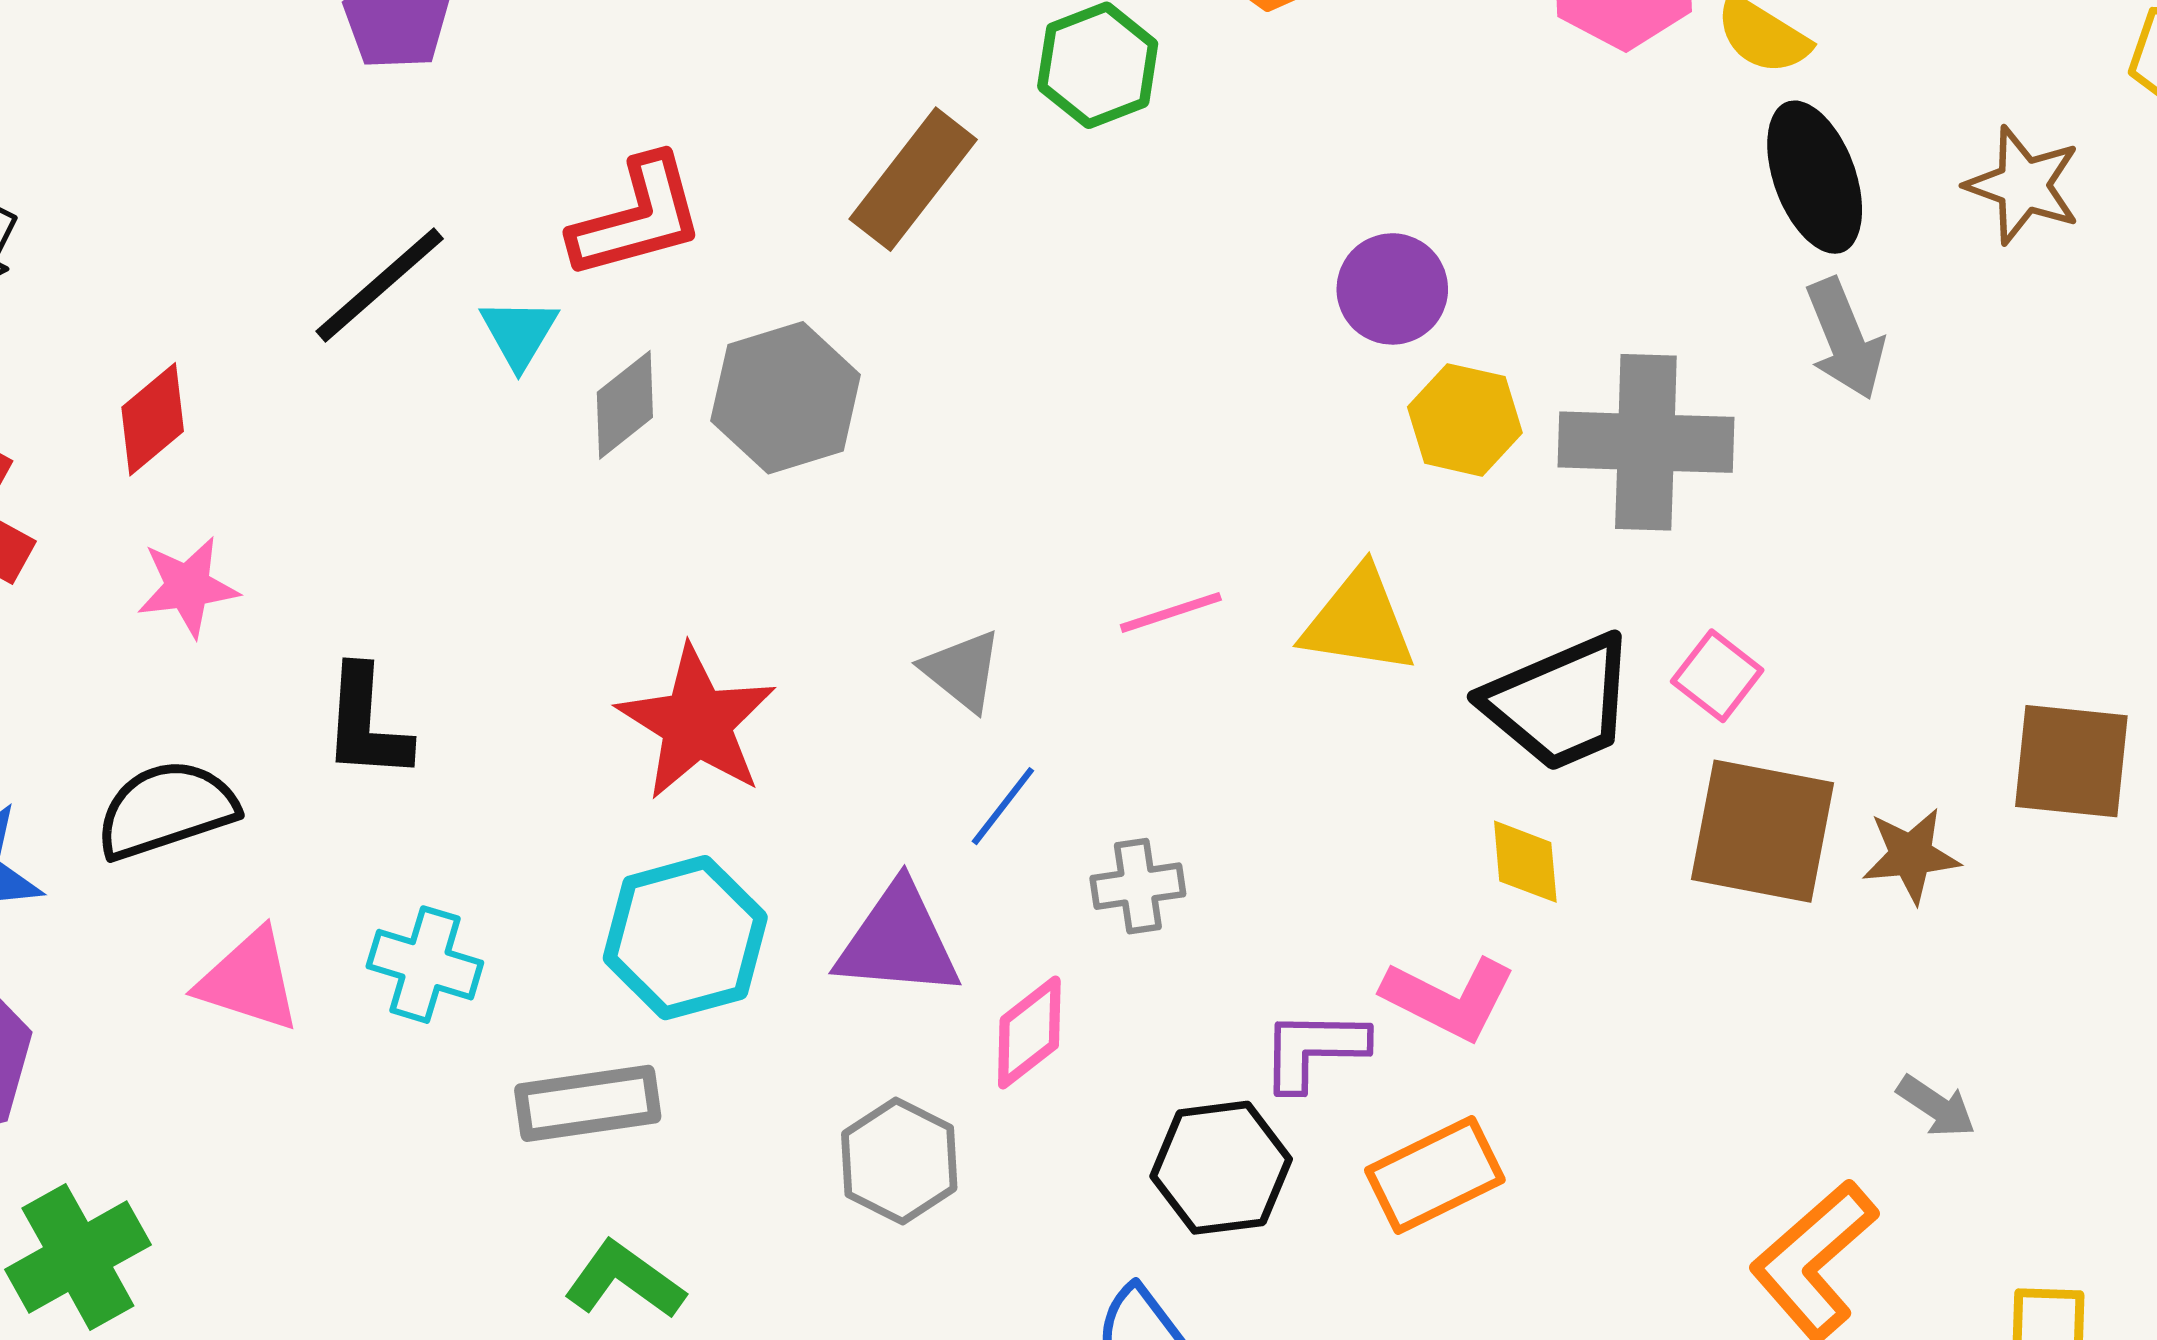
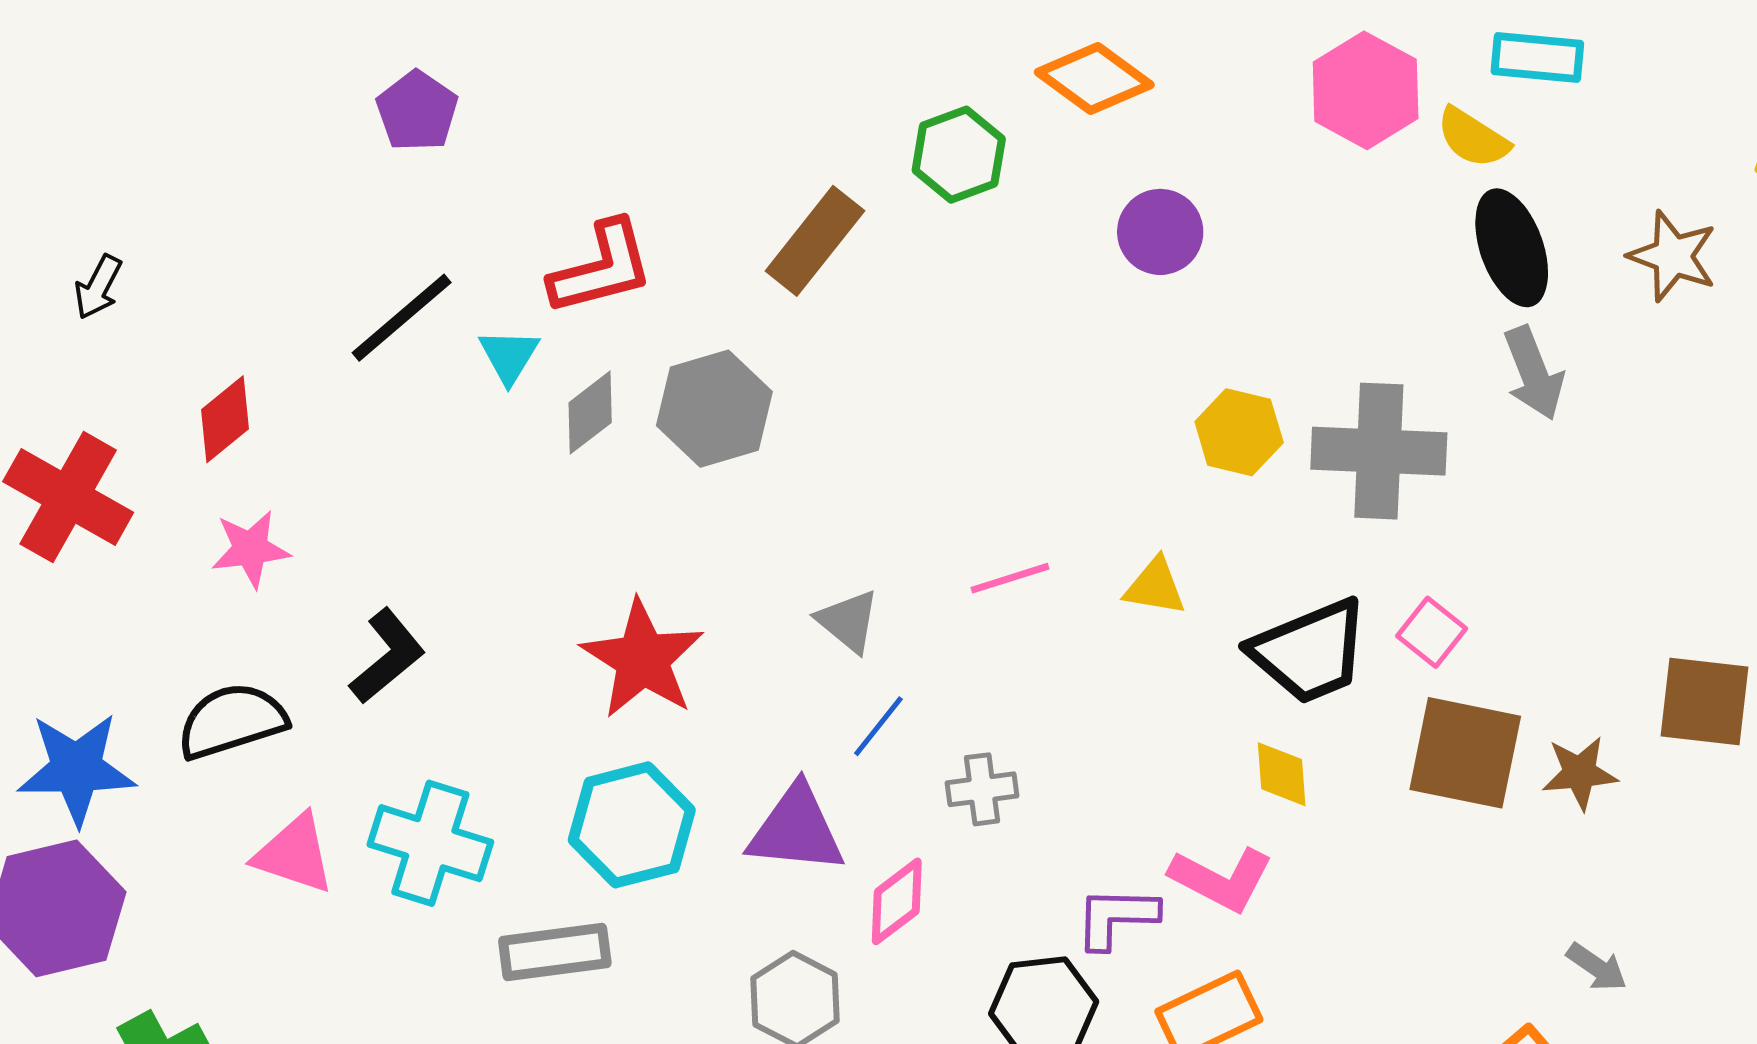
purple circle: (1392, 289) -> (1160, 232), moved
yellow triangle: (1359, 621) -> (1155, 587), size x0.7
black L-shape: (366, 723) -> (387, 656), turned -134
cyan cross: (425, 965) -> (430, 843), size x1.4

